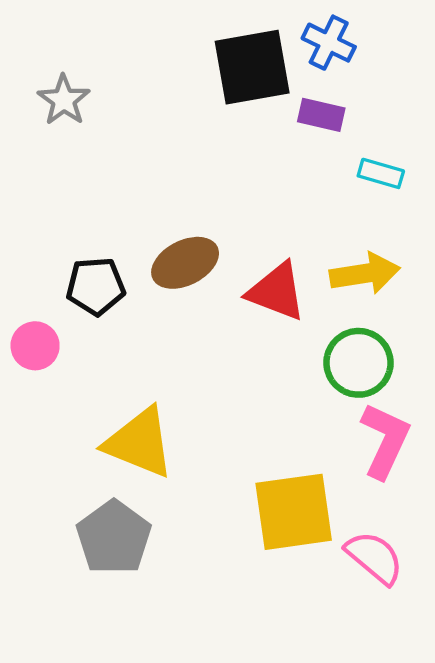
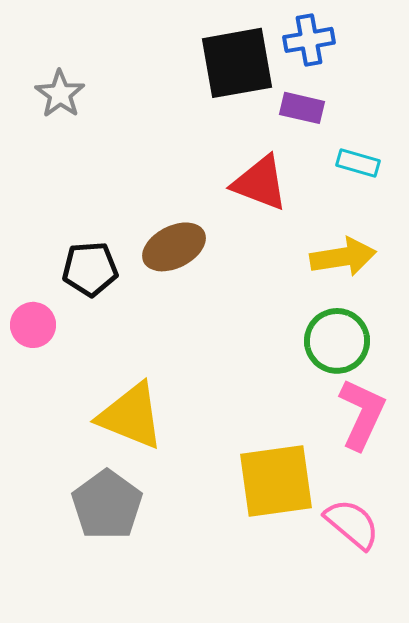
blue cross: (329, 43) -> (309, 40), turned -36
red triangle: (277, 292) -> (260, 183), moved

